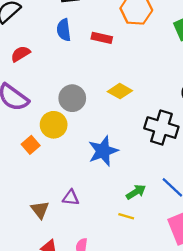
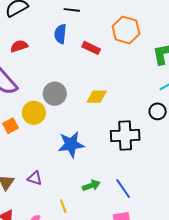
yellow diamond: (120, 91) -> (97, 97), turned -40
black cross: (161, 128) -> (125, 135), turned -32
yellow line: (126, 216) -> (63, 206), moved, turned 40

